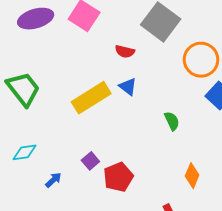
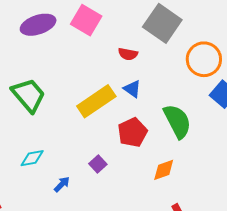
green semicircle: (172, 121) -> (177, 121), size x1.8
orange diamond: (192, 176) -> (164, 170), moved, turned 50
red pentagon: (118, 177) -> (132, 132), moved

